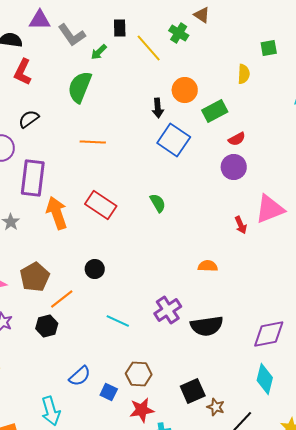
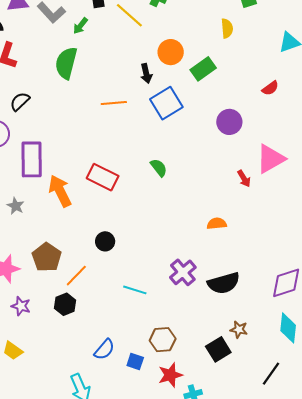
red semicircle: (237, 139) -> (270, 88), moved
blue square: (174, 140) -> (166, 103), turned 32
orange line: (93, 142) -> (114, 103), moved
brown star: (216, 407) -> (239, 329), moved

